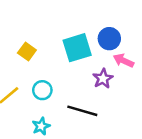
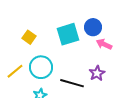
purple star: (103, 79) -> (97, 73), moved
cyan circle: (42, 90) -> (41, 67), size x1.5

